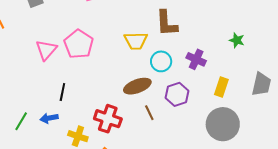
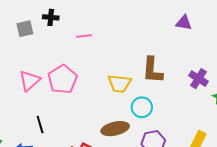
purple cross: (196, 59) -> (198, 79), moved
black line: (62, 92) -> (40, 125), turned -36

